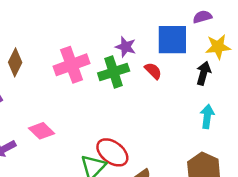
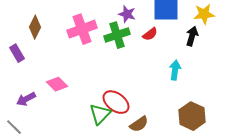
red semicircle: (153, 71) -> (150, 34), turned 98
cyan arrow: (207, 116) -> (175, 70), moved

